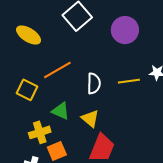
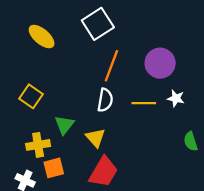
purple circle: (125, 30) -> (160, 63), moved
orange line: (57, 70) -> (111, 66), moved, turned -48
green triangle: (61, 111) -> (64, 125), turned 36

